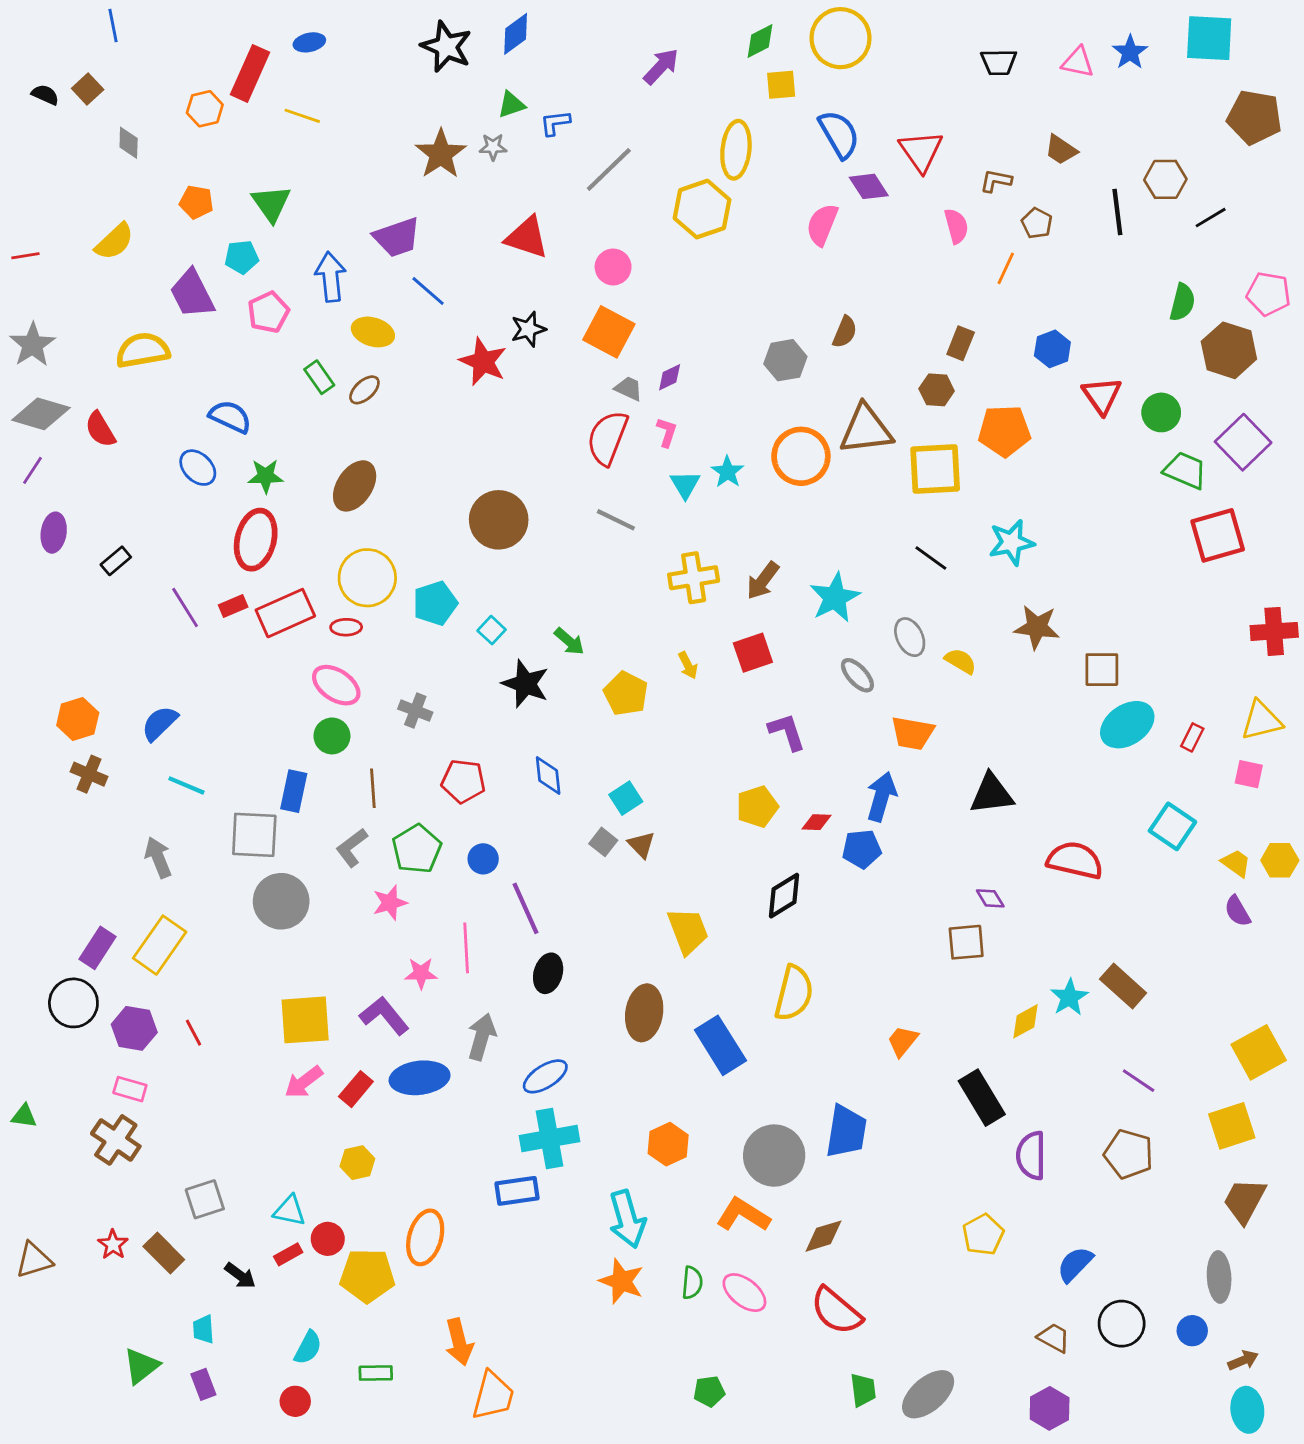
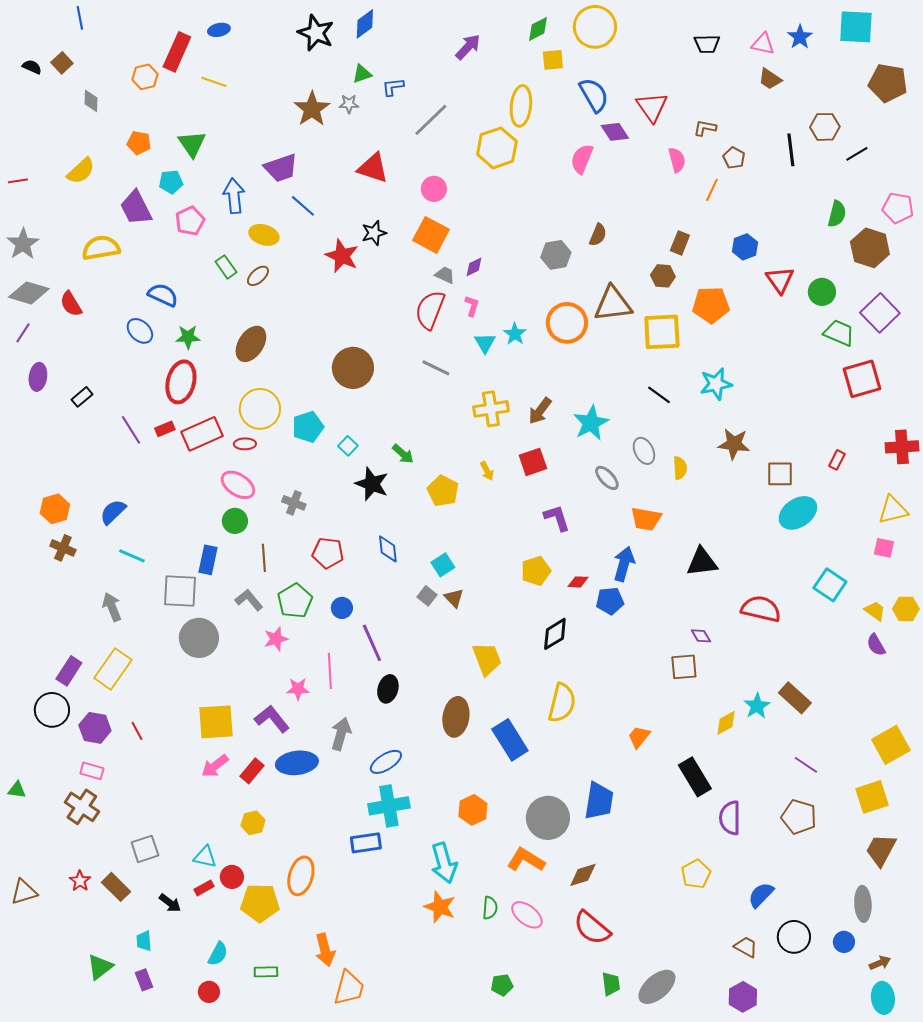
brown trapezoid: (1061, 150) -> (770, 79), moved
yellow semicircle: (961, 661) -> (680, 468), turned 55
red rectangle: (1192, 737) -> (837, 460), moved
gray L-shape: (352, 848) -> (249, 600), turned 88

